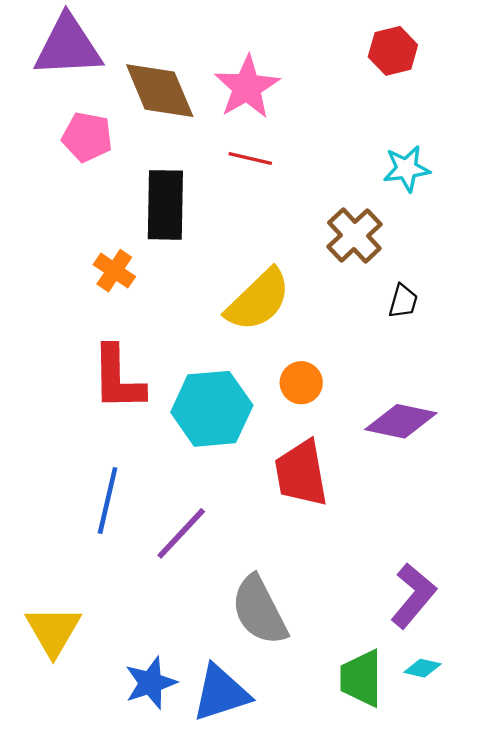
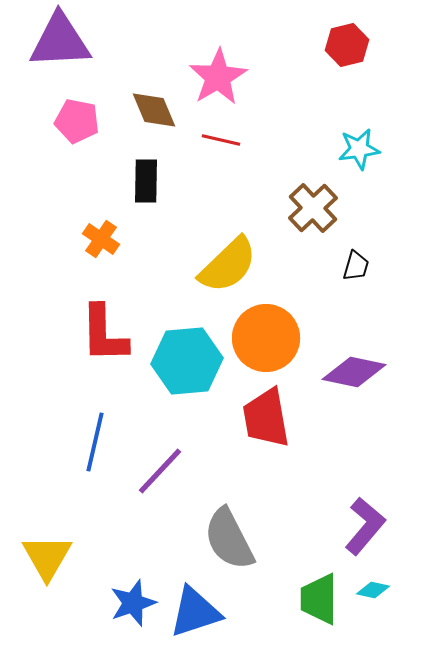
brown diamond: (160, 91) -> (154, 110), moved, size x0.7
black rectangle: (165, 205) -> (146, 181), size x0.7
orange circle: (301, 383) -> (266, 338), size x1.8

